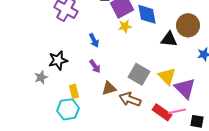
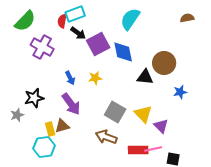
yellow star: (125, 26) -> (95, 78), moved
purple arrow: (95, 66) -> (71, 104), size x1.6
brown triangle: (109, 88) -> (62, 126), moved
purple triangle: (185, 88) -> (161, 126), size x0.7
red rectangle: (162, 112) -> (138, 150), turned -36

